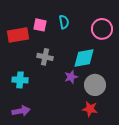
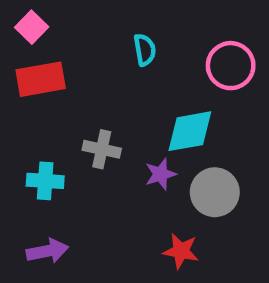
pink square: (40, 25) -> (32, 27), moved, turned 32
gray cross: (45, 57) -> (102, 149), moved
red star: (90, 109) -> (181, 251), moved

